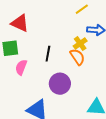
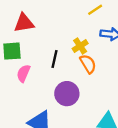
red triangle: (20, 23) -> (24, 23), turned -36
yellow cross: (80, 44) -> (80, 46), moved

